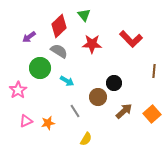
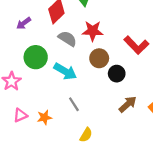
red L-shape: (131, 39) -> (136, 45), moved
gray semicircle: (59, 51) -> (67, 39), moved
cyan arrow: (67, 81) -> (65, 71), size x1.5
brown circle: (98, 97) -> (99, 58), moved

